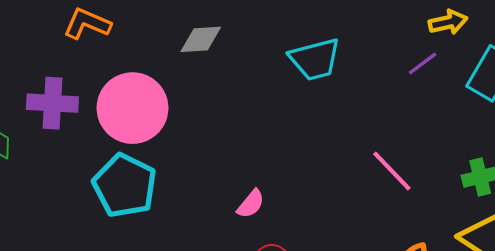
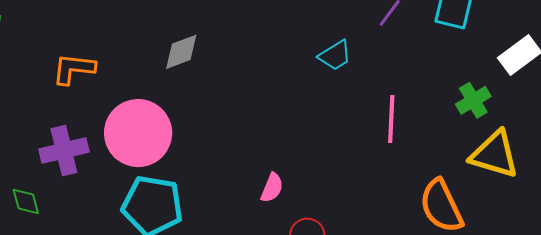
cyan trapezoid: (315, 59) -> (335, 55), moved, size x0.7
pink line: (392, 171) -> (391, 119), turned 63

